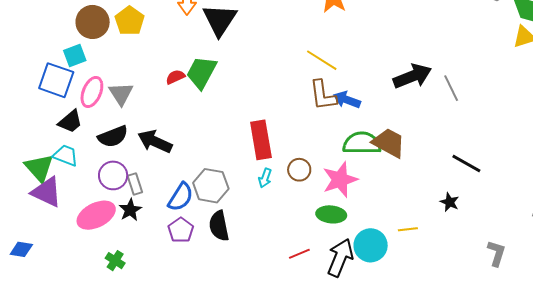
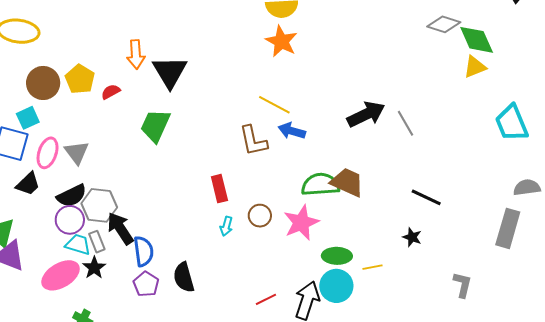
red semicircle: (175, 77) -> (111, 92), moved
brown L-shape: (323, 95) -> (253, 141), moved
blue arrow: (347, 100) -> (292, 131), moved
red rectangle: (261, 140) -> (219, 189), size x0.7
black arrow: (155, 141) -> (120, 228), moved, turned 36
cyan trapezoid: (65, 155) -> (78, 244), moved
purple circle: (113, 175) -> (70, 220), moved
gray hexagon: (211, 186) -> (99, 205), moved
blue semicircle: (181, 197) -> (143, 251), turned -36
green ellipse: (331, 214) -> (337, 256), moved

